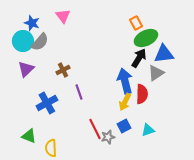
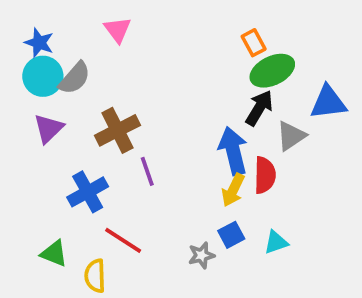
blue star: (32, 23) -> (39, 43), moved
blue triangle: (164, 54) -> (328, 102), moved
brown cross: (63, 70) -> (117, 130), size x1.6
red line: (95, 129) -> (123, 240), moved, turned -30

